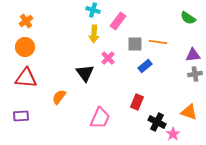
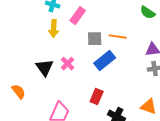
pink cross: (108, 58) -> (68, 64), moved
blue rectangle: (145, 66) -> (105, 61), size x1.5
orange semicircle: (59, 97) -> (19, 92), turned 105

